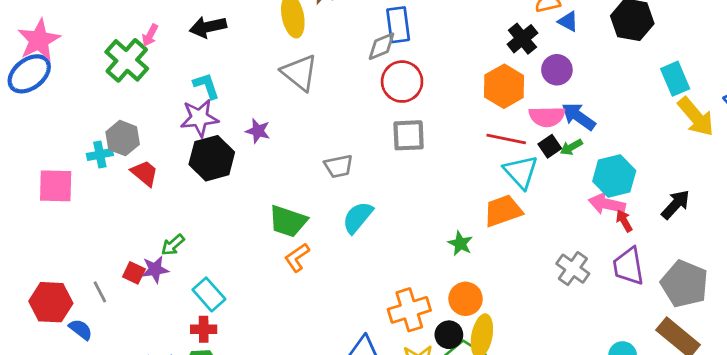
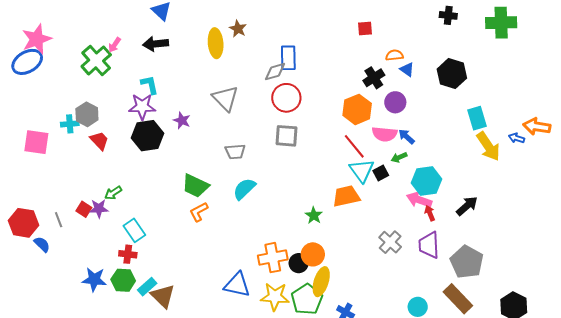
gray triangle: (300, 73) -> (225, 98), moved
blue arrow: (578, 116) -> (407, 137), size x0.7
red line: (506, 139) -> (354, 146), turned 32
black square: (550, 146) -> (381, 173), moved
black circle: (449, 335) -> (299, 263), moved

